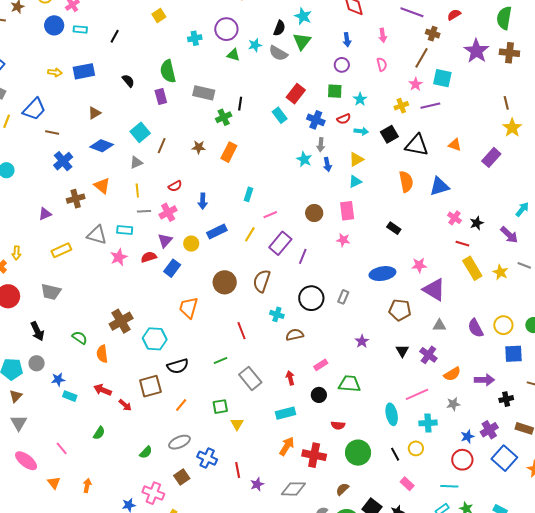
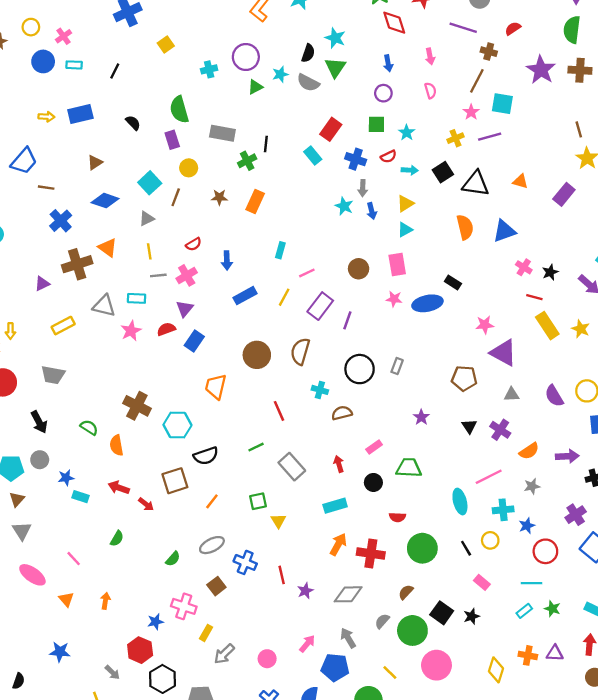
green triangle: (233, 55) -> (255, 87), turned -40
brown cross: (76, 199) -> (77, 264), size x1.4
yellow circle: (191, 244) -> (189, 168), moved
blue ellipse: (382, 274) -> (427, 303), moved
brown cross: (121, 321) -> (137, 406), turned -30
blue star: (467, 437) -> (527, 526), moved

